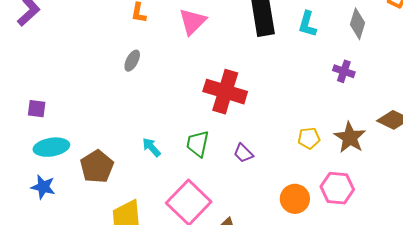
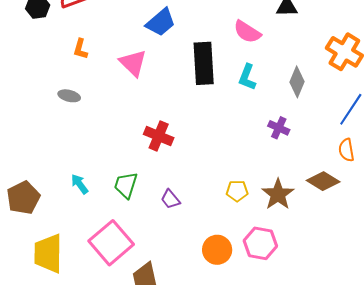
pink triangle: (192, 21) -> (133, 63), turned -36
gray ellipse: (132, 61) -> (69, 96), turned 70
red cross: (225, 92) -> (159, 136), size x0.7

